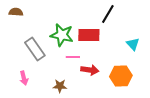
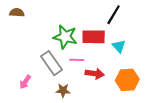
cyan triangle: (133, 44) -> (119, 46), moved
gray rectangle: (35, 49) -> (52, 63), moved
pink arrow: (24, 78) -> (25, 82), turned 48

